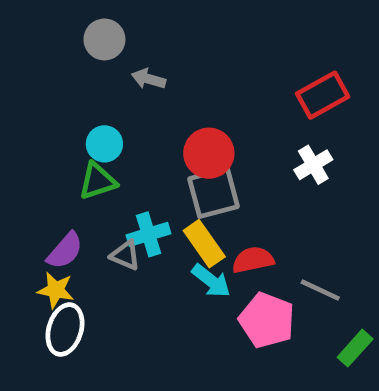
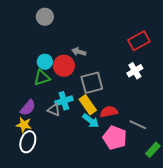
gray arrow: (149, 79) -> (79, 52), moved
red circle: (209, 153) -> (64, 66), moved

